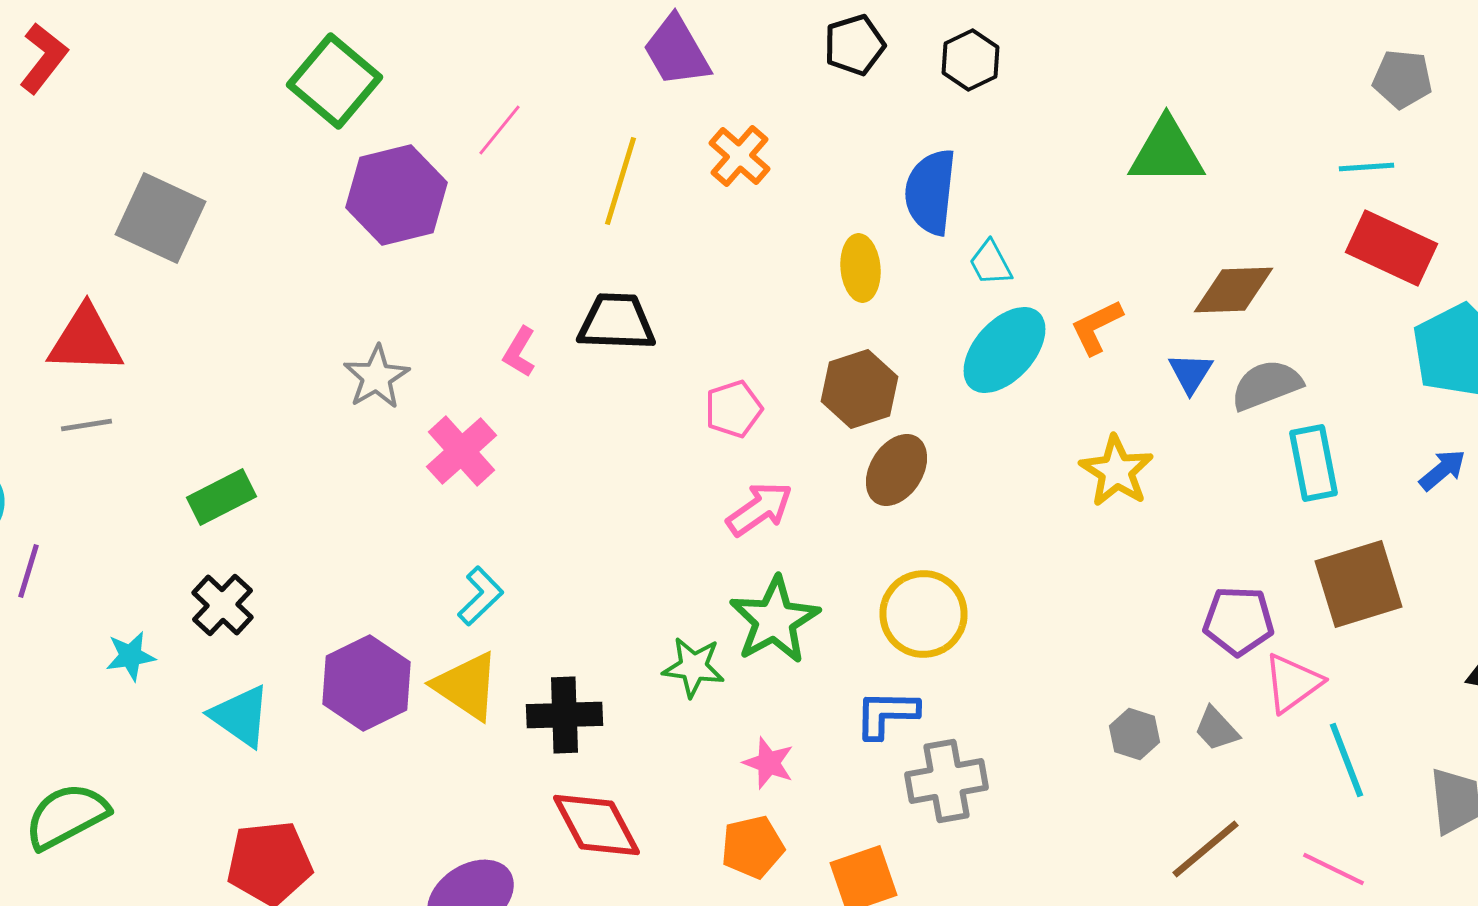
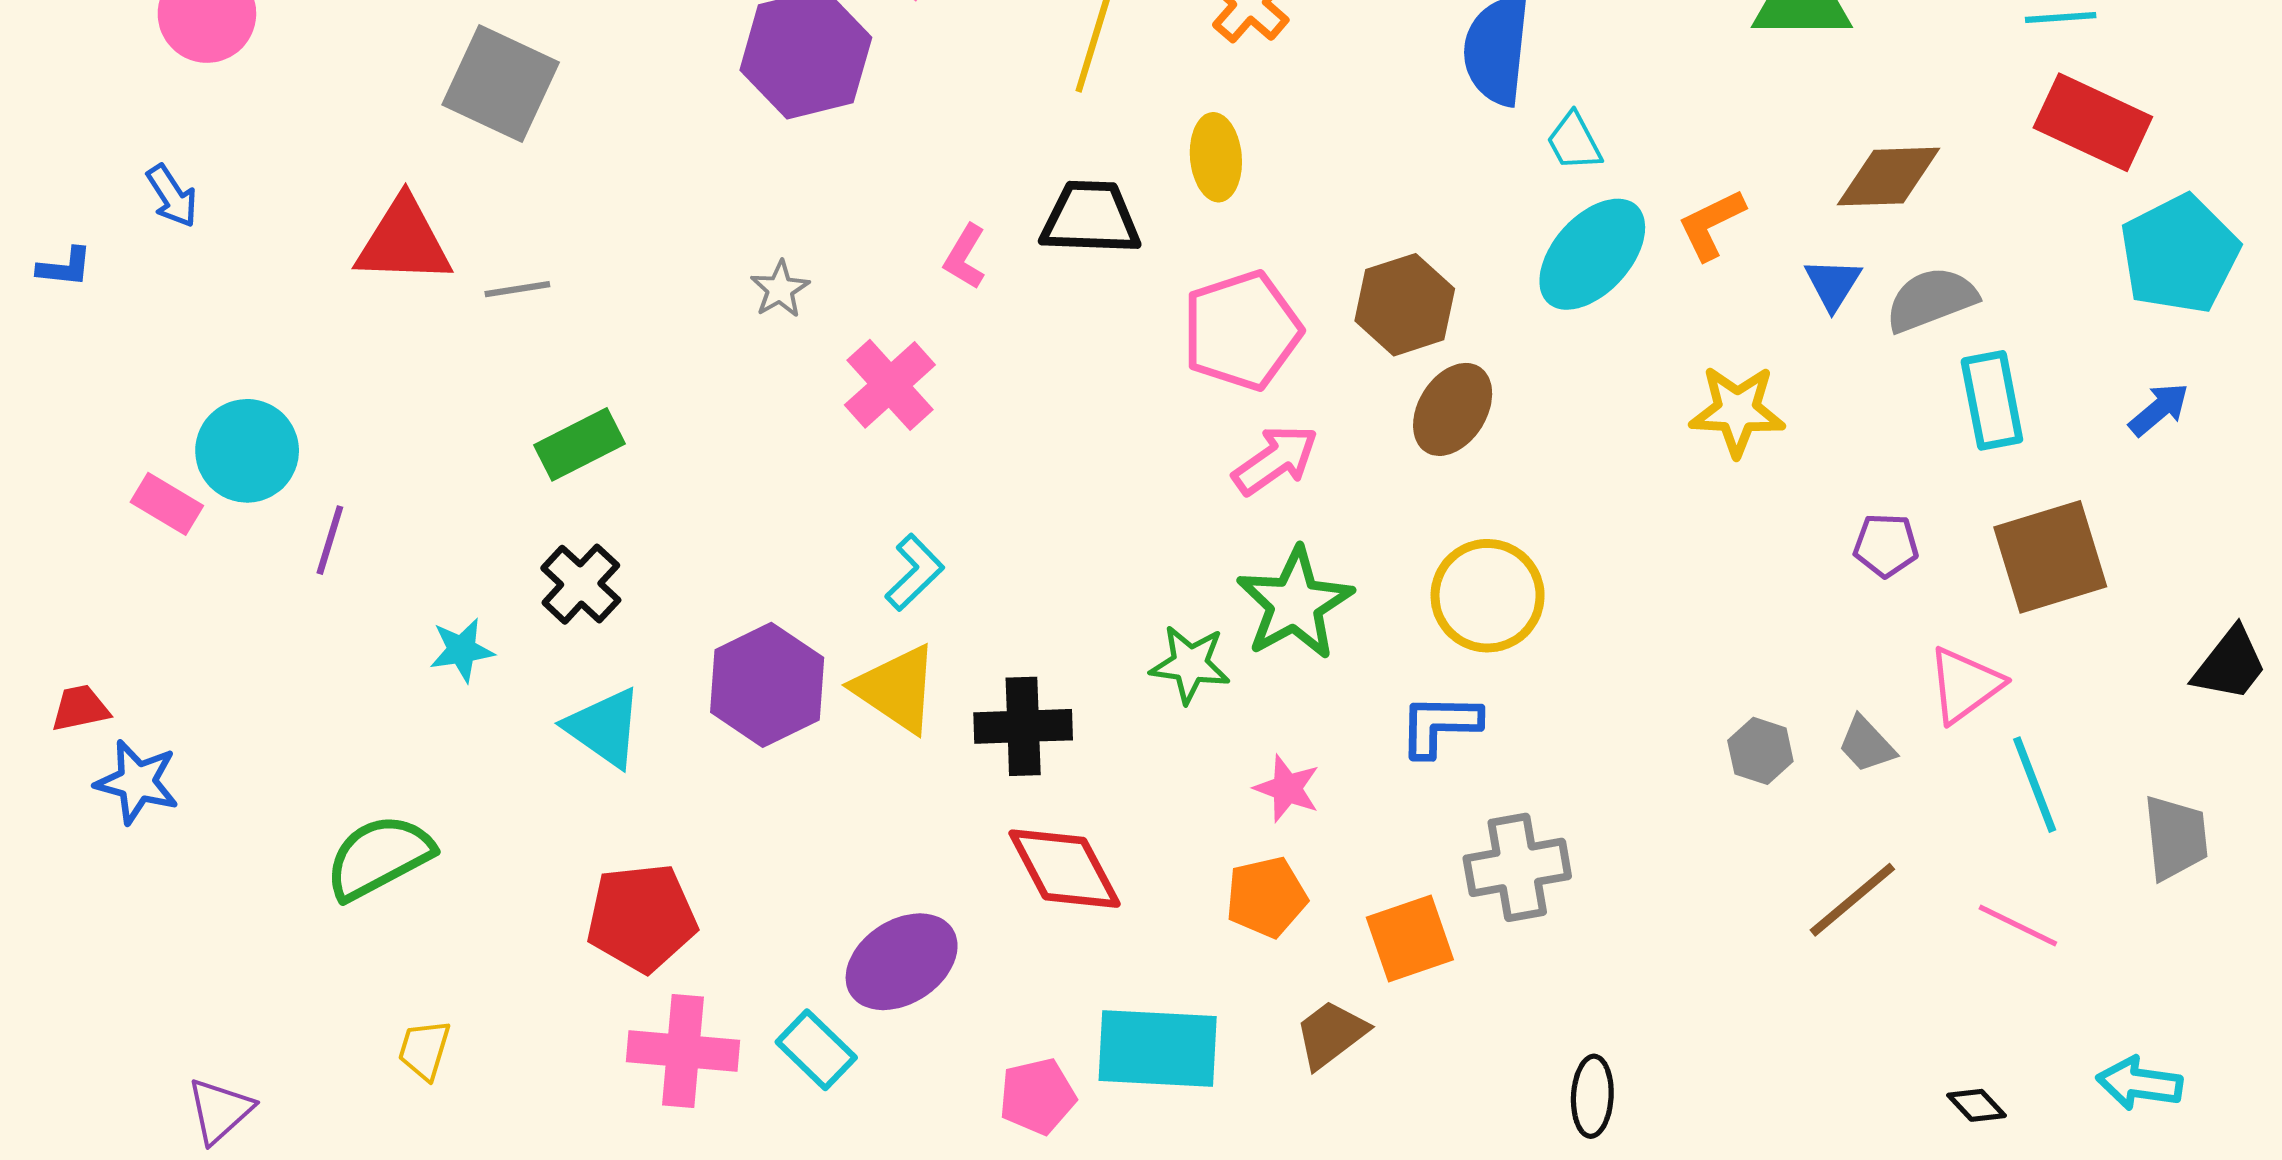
yellow ellipse: (860, 268) -> (1216, 157), moved
gray star: (376, 377) -> (780, 289), size x0.7
pink pentagon: (734, 409) -> (1242, 331), size x1.6
gray line: (86, 425) -> (517, 289), moved
yellow star: (1116, 471) -> (1737, 411), turned -30
purple pentagon: (1238, 621) -> (1886, 545), moved, size x0.7
gray cross: (946, 781) -> (1517, 867), moved

